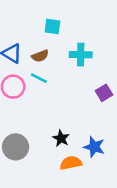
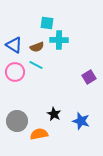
cyan cross: (81, 55) -> (59, 40), moved
orange semicircle: (71, 163) -> (39, 134), moved

